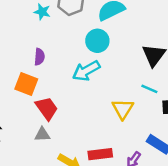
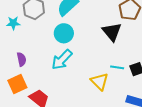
orange square: (26, 84) -> (17, 84), turned -30
cyan line: (149, 89) -> (117, 67), moved

